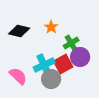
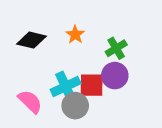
green cross: (71, 43) -> (116, 48), moved
red square: (63, 64) -> (92, 85), turned 30

